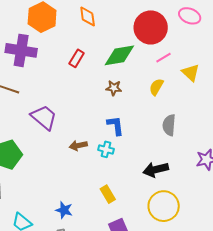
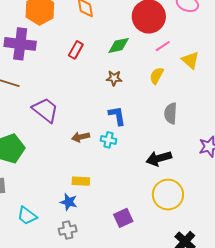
green diamond: (119, 55) -> (119, 45), size x0.7
yellow rectangle: (108, 194) -> (81, 181), moved, turned -54

